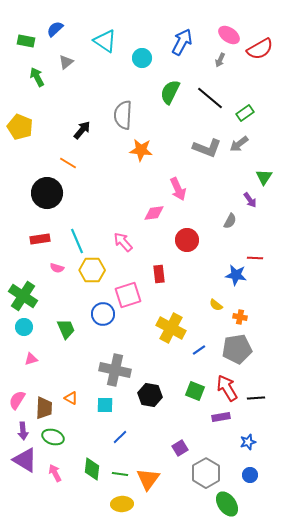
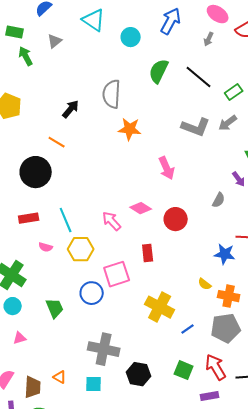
green rectangle: (26, 41) -> (15, 32), moved
pink diamond: (154, 213) -> (141, 208), moved, turned 40
orange cross: (240, 317) -> (229, 296), size x1.5

